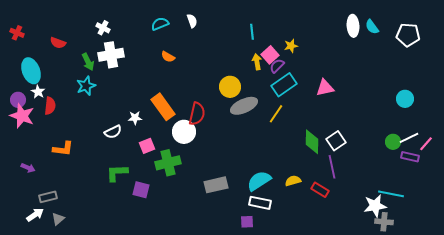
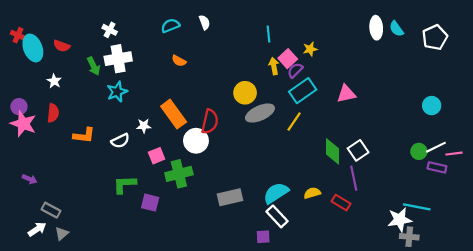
white pentagon: (408, 35) -> (435, 37), turned -30
cyan ellipse: (31, 71) -> (33, 48), moved
cyan star: (86, 86) -> (117, 92), moved
white star: (38, 92) -> (54, 81), moved
pink line: (426, 144) -> (454, 154), turned 42
orange L-shape: (63, 149) -> (84, 135), moved
gray rectangle: (48, 197) -> (51, 210), turned 42
white rectangle: (260, 203) -> (277, 216), turned 35

